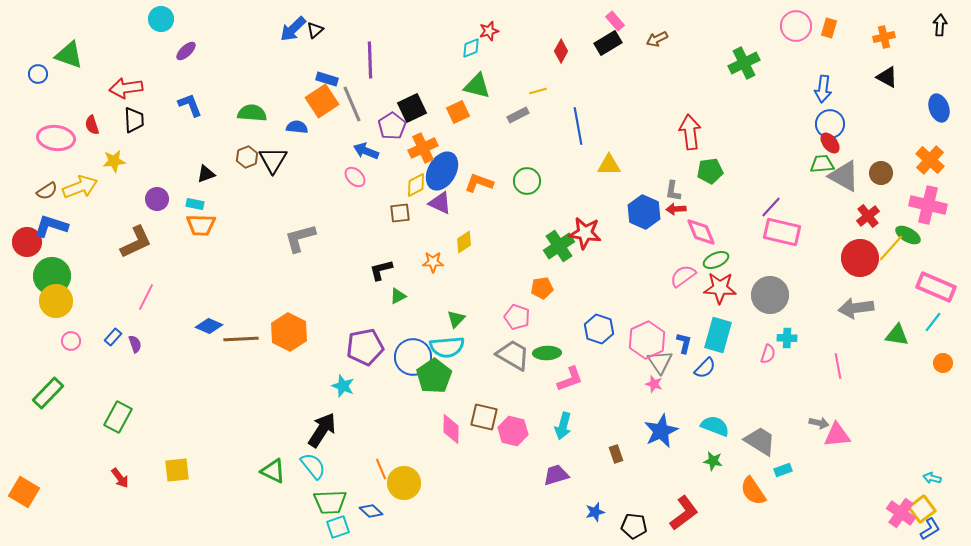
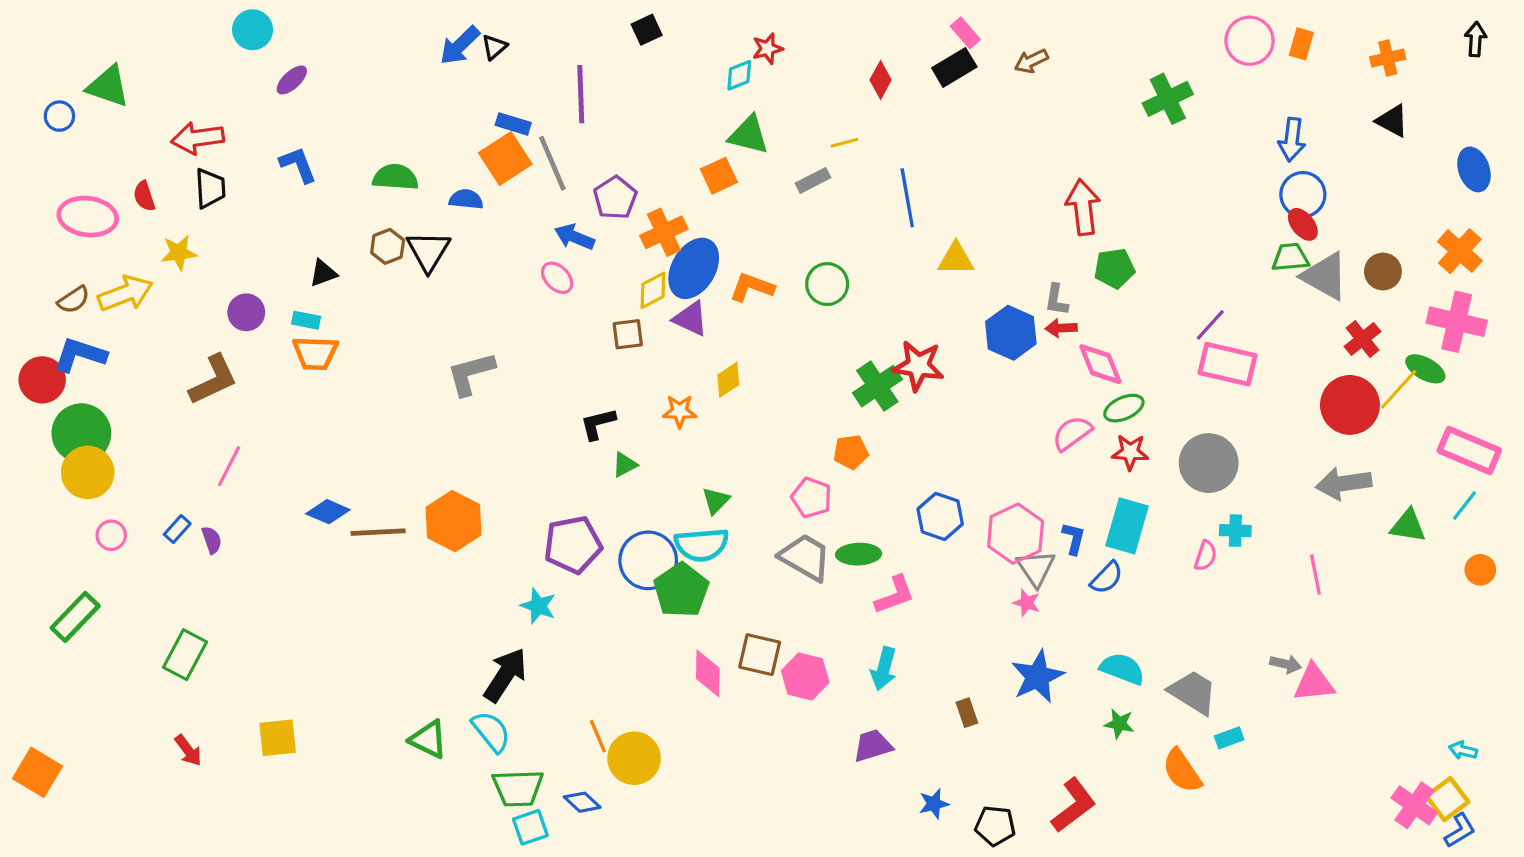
black square: (412, 108) -> (647, 30), moved, size x0.7
red star: (720, 288) -> (1130, 452), size x0.7

